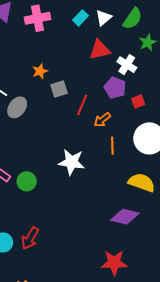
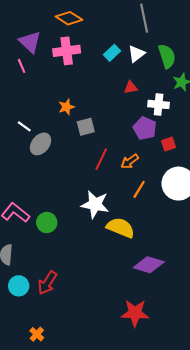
green semicircle: (133, 19) -> (167, 56), turned -55
red triangle: (100, 50) -> (131, 87), size x0.6
white cross: (127, 65) -> (159, 104), turned -30
red line: (82, 105) -> (101, 159), moved
orange line: (112, 146) -> (139, 189), turned 30
yellow semicircle: (142, 183) -> (121, 228), moved

